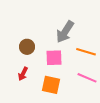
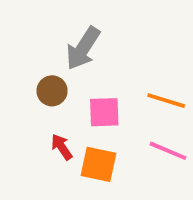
gray arrow: (65, 32) -> (83, 48), moved
red arrow: (23, 74) -> (62, 147), moved, turned 120

